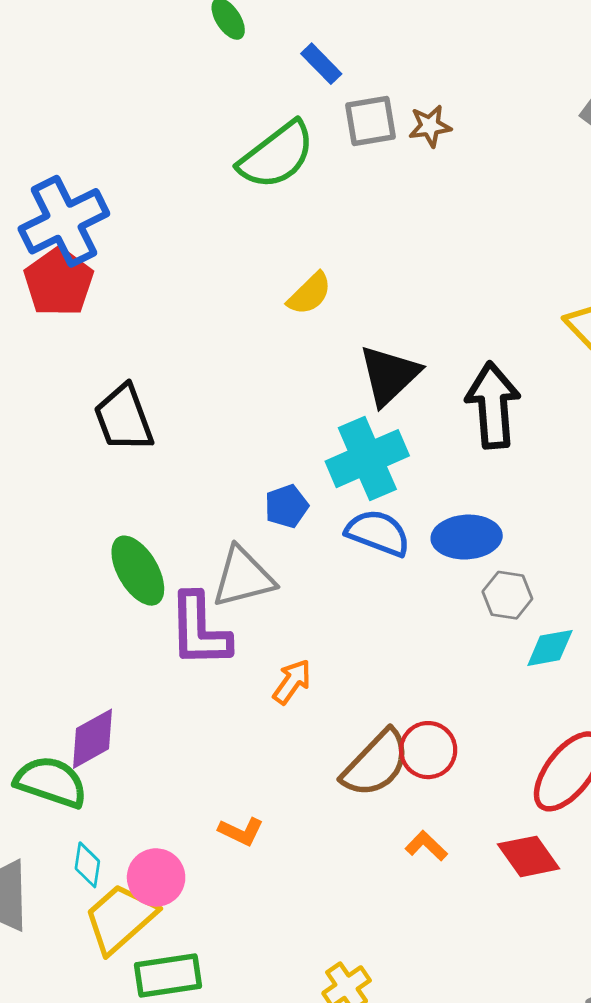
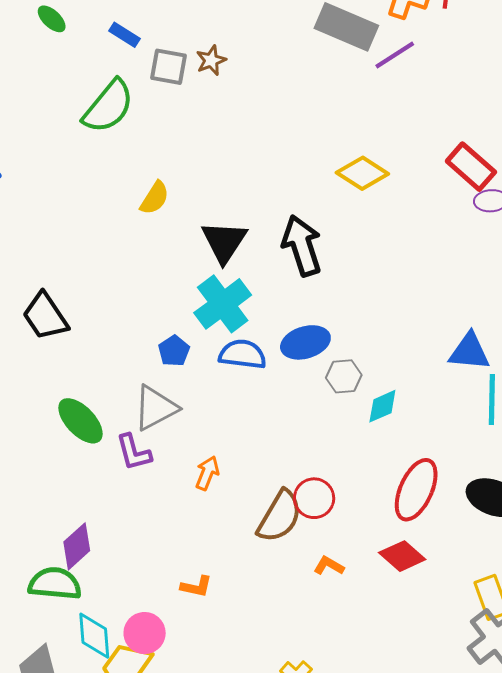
gray square: (370, 121) -> (168, 67), turned 33
purple L-shape: (199, 630) -> (134, 452), size x0.7
cyan diamond: (87, 865) -> (94, 636), size x1.5

